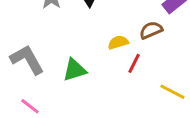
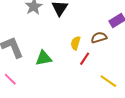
yellow semicircle: (118, 42) -> (76, 43), turned -64

